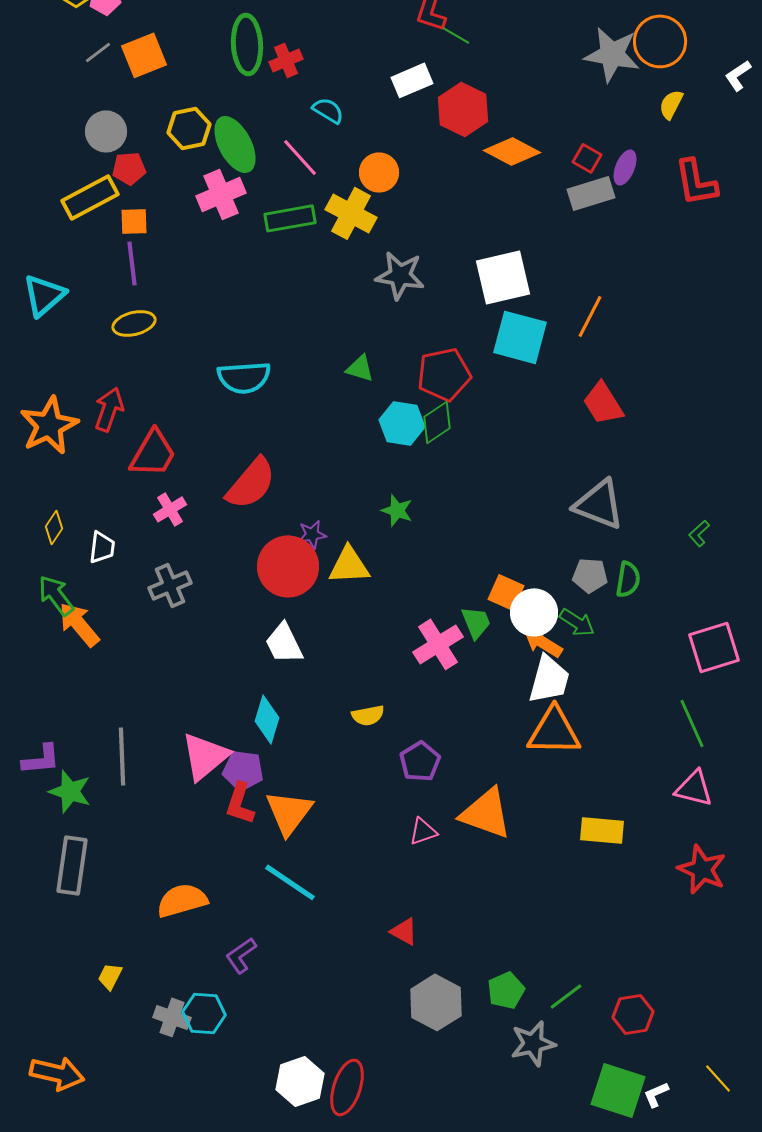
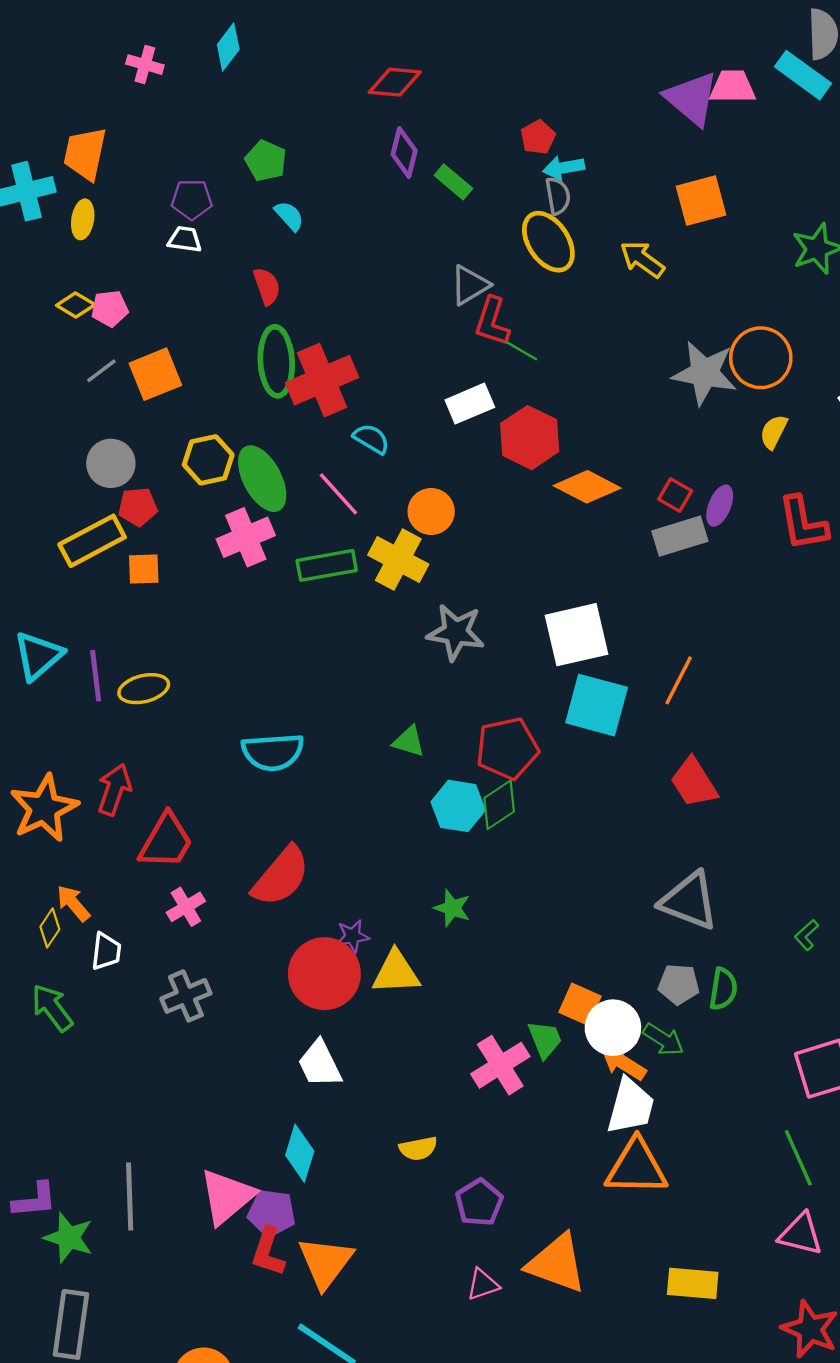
red cross: (286, 60) -> (322, 380), size x1.8
purple line: (132, 263) -> (96, 676), moved
orange arrow: (79, 624) -> (73, 903), moved, size x0.7

